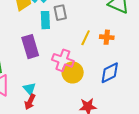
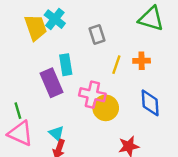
gray rectangle: (60, 13) -> (97, 35), moved
cyan rectangle: (45, 20) -> (66, 65), moved
blue diamond: (110, 73) -> (150, 103), turned -60

